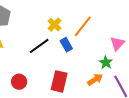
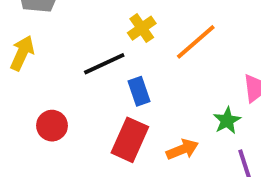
blue rectangle: (66, 45) -> (139, 91), moved
orange arrow: (95, 79) -> (182, 149), moved

